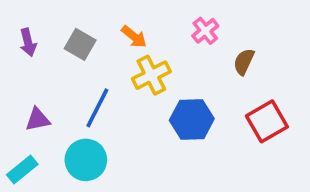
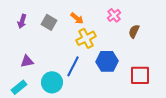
purple arrow: (28, 42) -> (22, 21), turned 32
blue line: (97, 108) -> (73, 66), moved
red square: (267, 121) -> (140, 75), moved, turned 30

